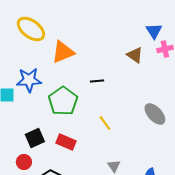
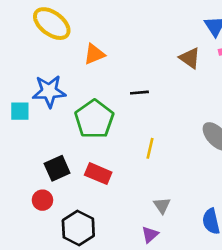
orange triangle: (63, 52) -> (94, 54), size x0.7
yellow line: (105, 123) -> (150, 148), turned 49

